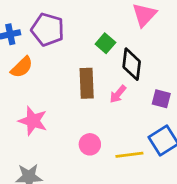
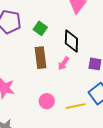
green square: (105, 43) -> (40, 28), moved

